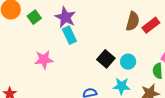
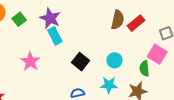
black square: (106, 59) -> (80, 62), moved
pink star: (44, 60) -> (30, 61), turned -30

